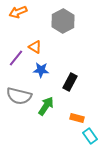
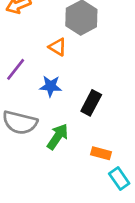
orange triangle: (35, 47) -> (58, 47), moved

